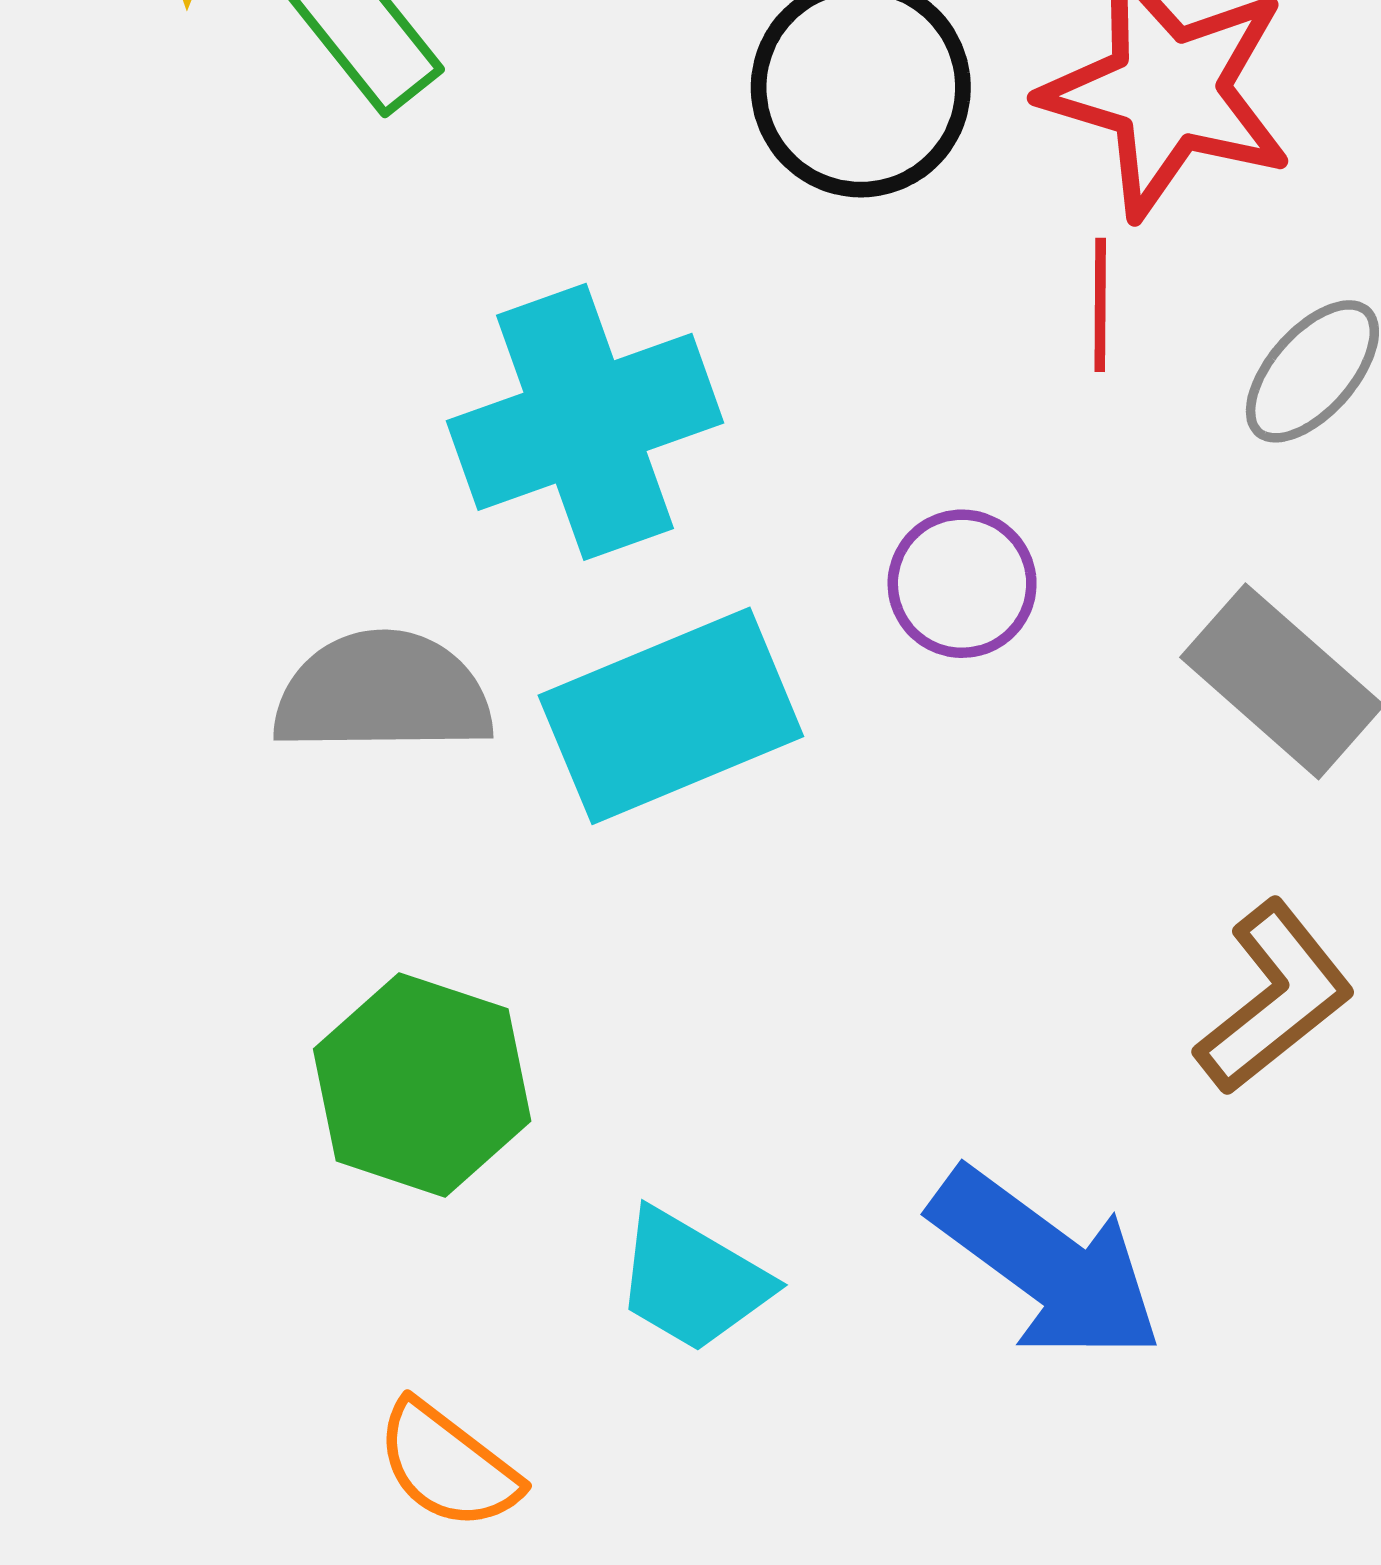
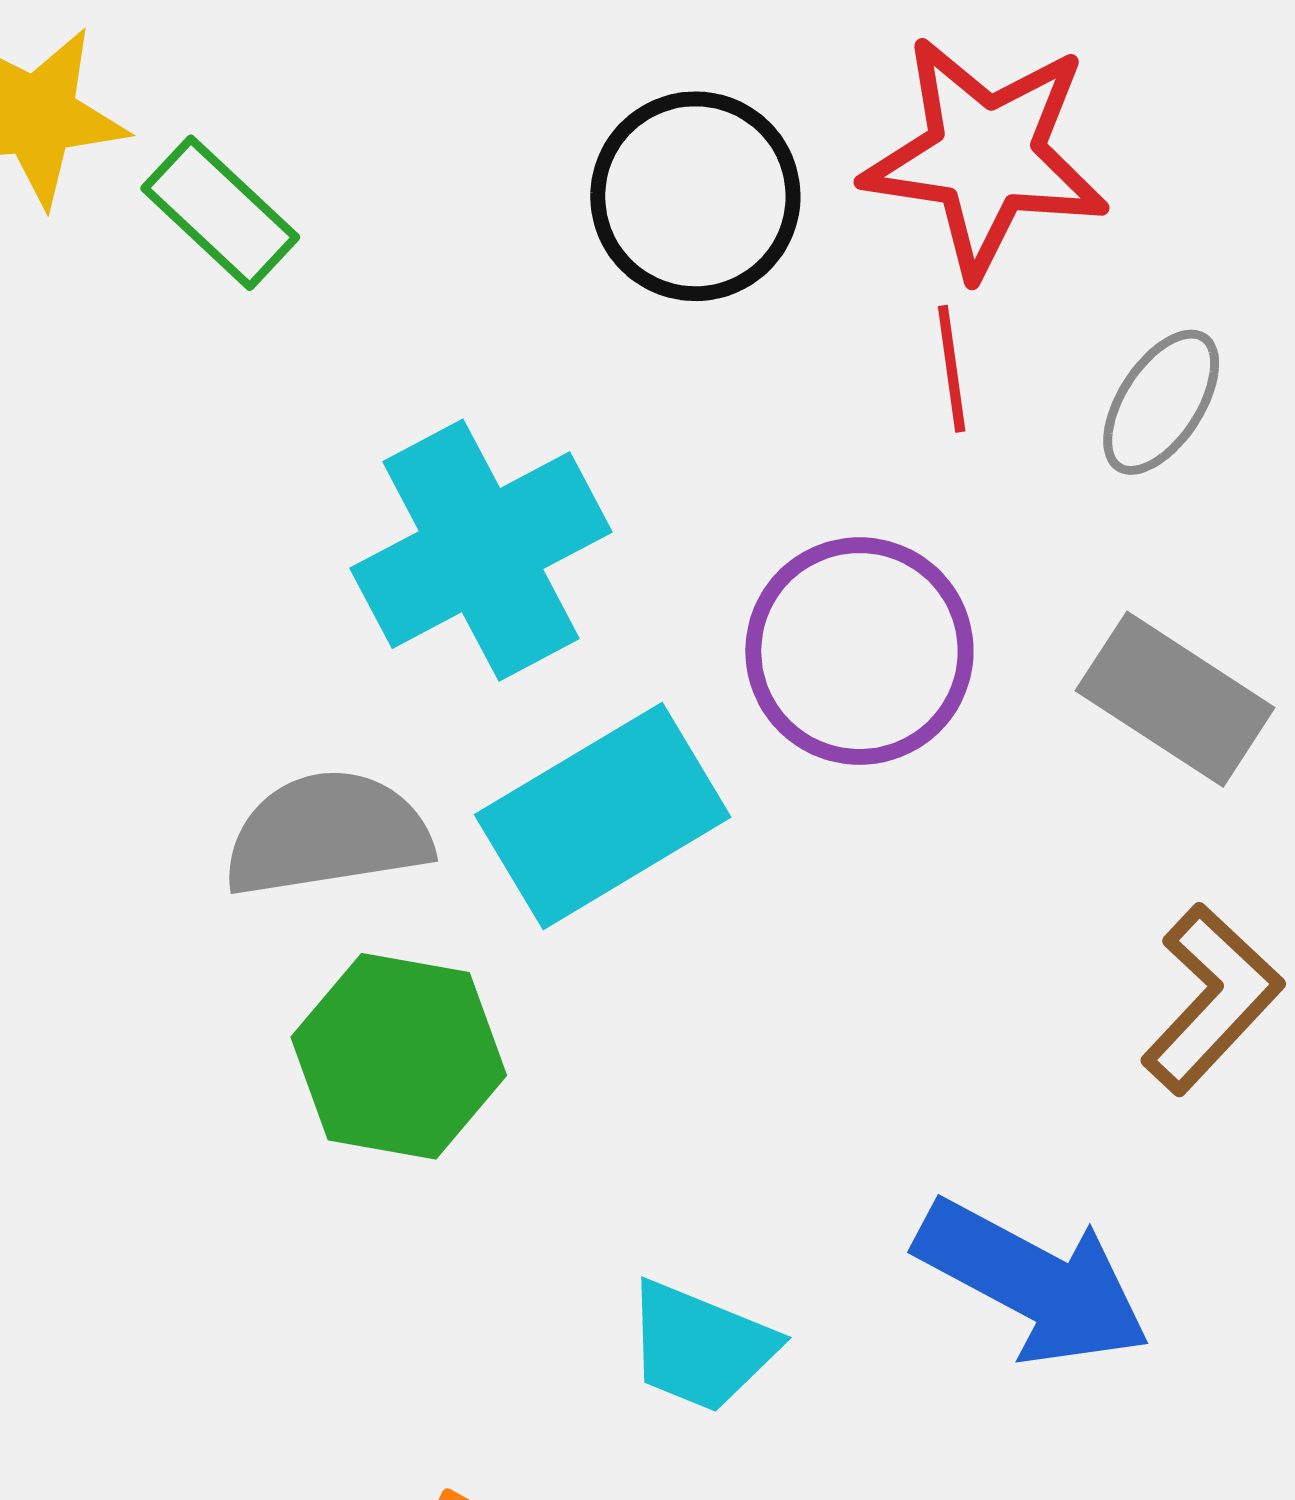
purple circle: (962, 584) -> (859, 651), size x1.6
green hexagon: (422, 1085) -> (399, 1056), moved

